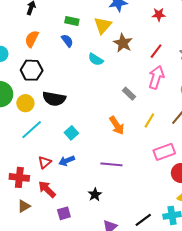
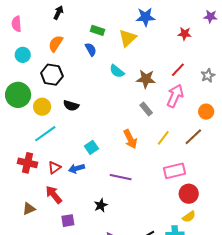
brown star: (123, 43) -> (146, 79), moved, turned -30
black semicircle: (54, 99) -> (71, 106), size x0.7
cyan square: (71, 133) -> (91, 147), moved
red cross: (19, 177) -> (27, 163), moved

